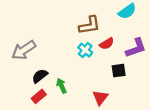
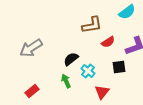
cyan cross: (85, 50) -> (88, 71), moved
black semicircle: (40, 76) -> (71, 59), moved
red rectangle: (39, 96) -> (32, 91), moved

